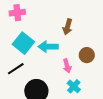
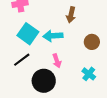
pink arrow: (67, 66) -> (57, 61), moved
cyan cross: (74, 86) -> (89, 74), moved

